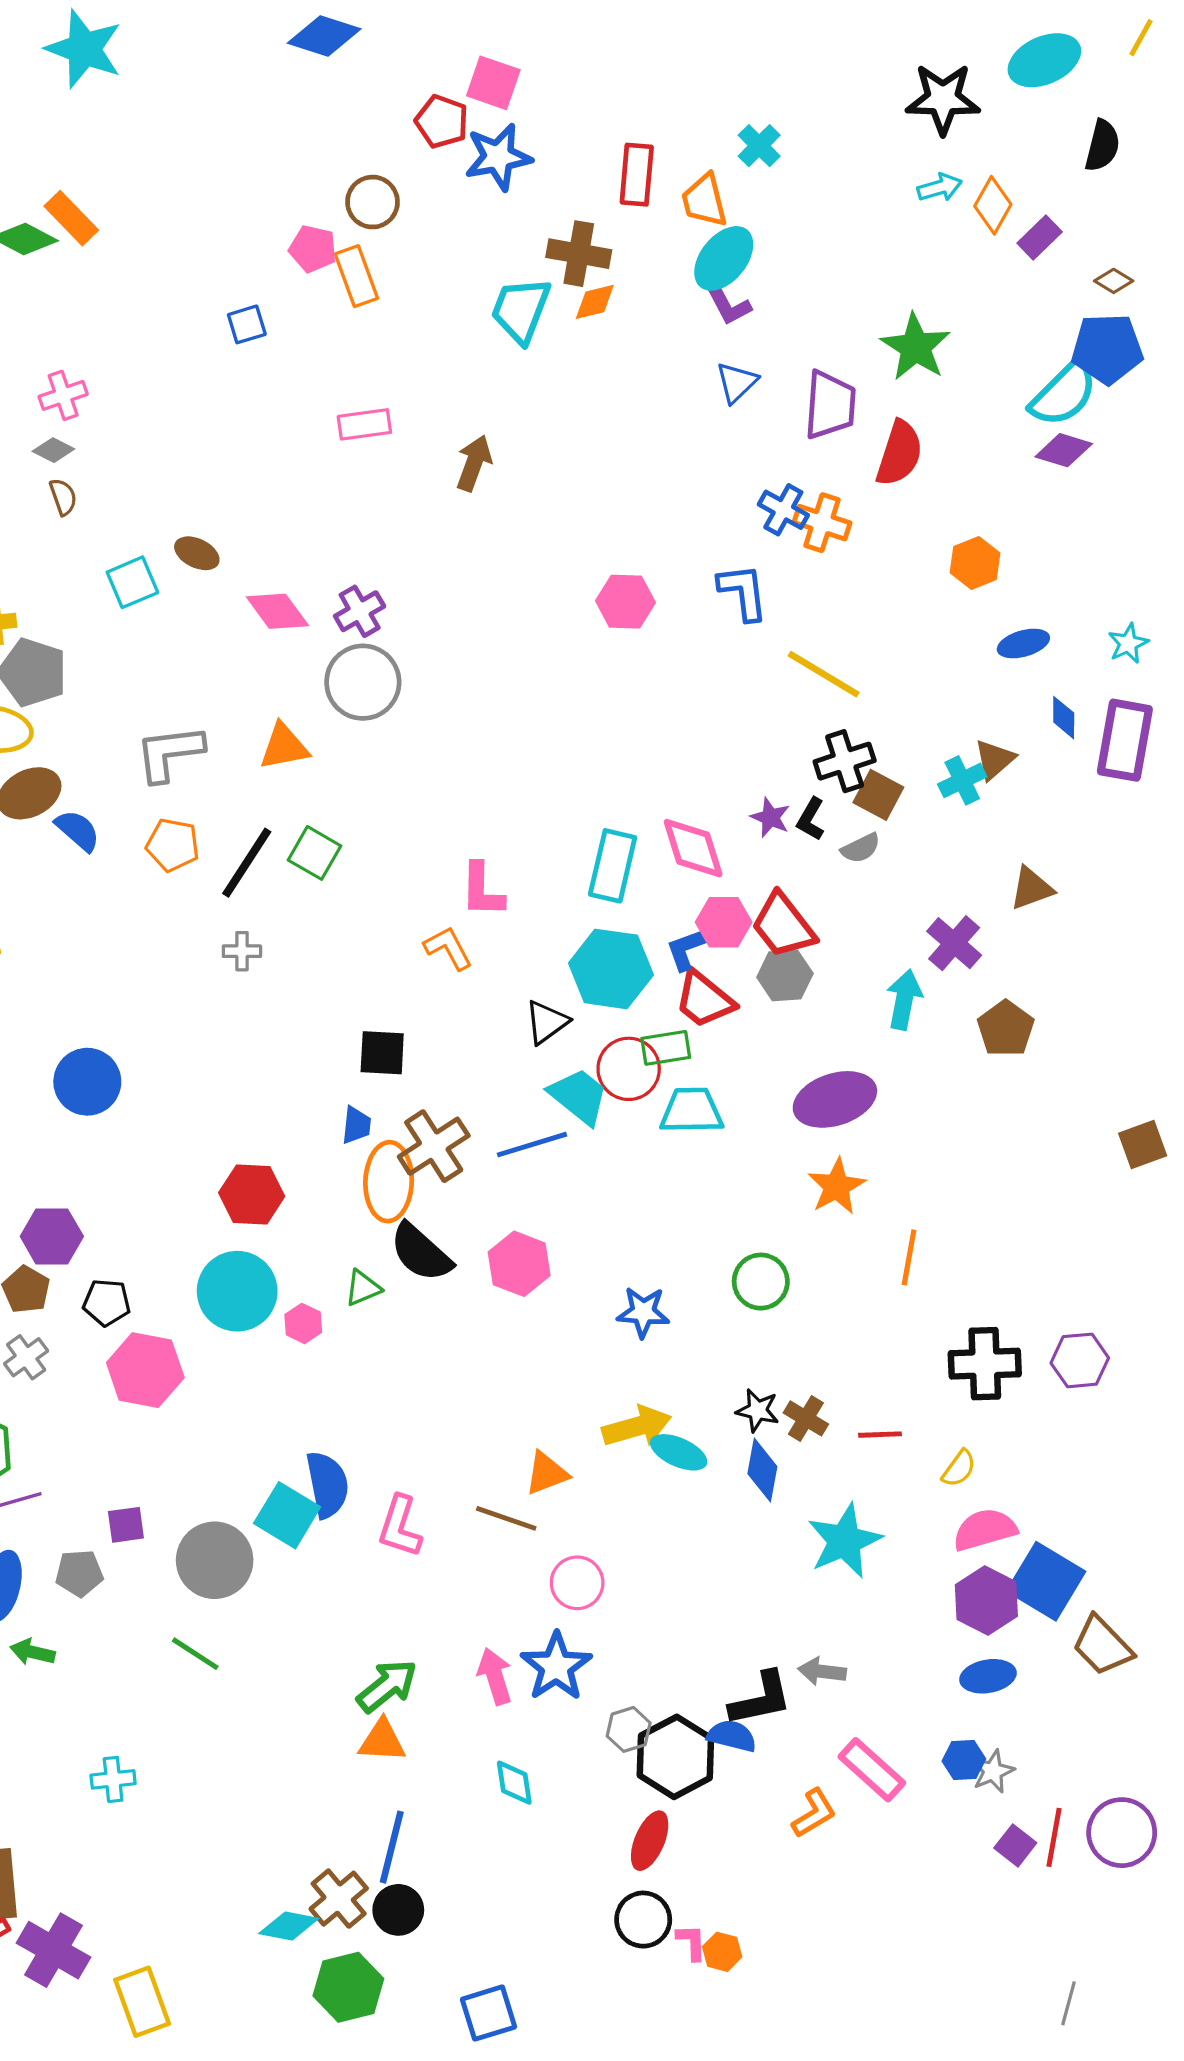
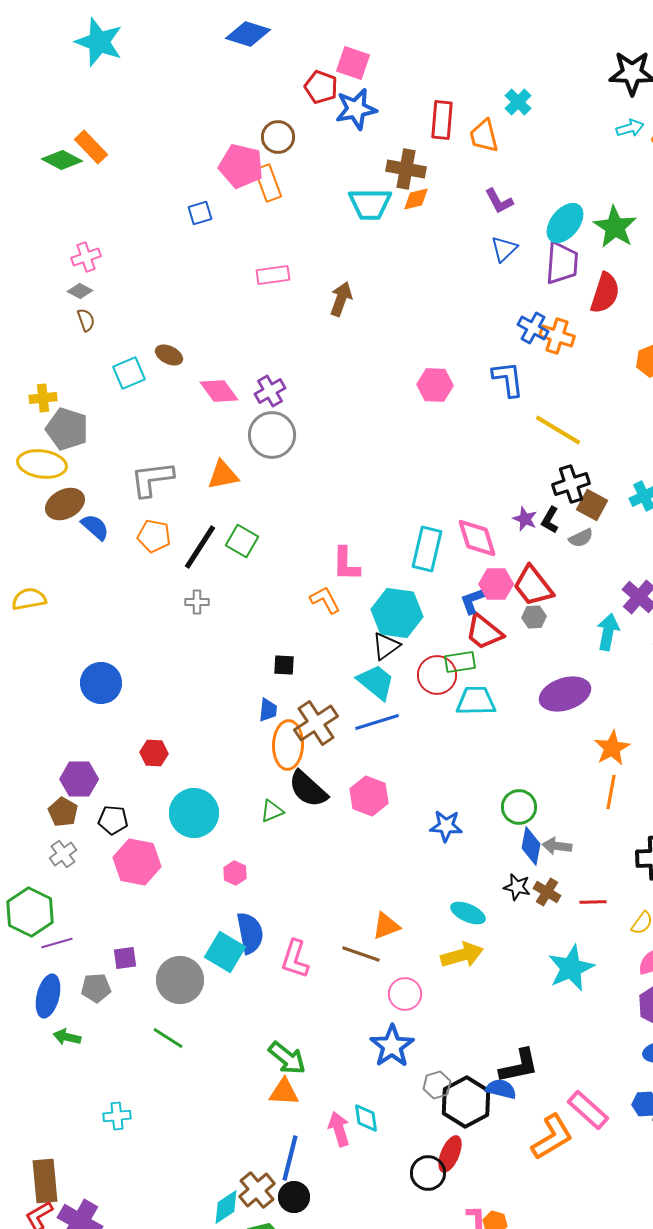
pink pentagon: (313, 249) -> (241, 166), size x1.5
cyan ellipse: (724, 258) -> (565, 223), moved
cyan trapezoid: (521, 310) -> (370, 204), turned -111
cyan hexagon: (611, 969) -> (397, 613), moved
gray hexagon: (785, 975) -> (534, 617), size x0.7
black square: (382, 1053) -> (284, 665), size x0.7
cyan trapezoid: (579, 1096) -> (376, 682), moved
orange star: (837, 1186) -> (612, 748), moved
red hexagon: (252, 1195) -> (154, 753), moved, size x0.7
pink hexagon: (303, 1323) -> (235, 873), moved
yellow arrow: (637, 1427) -> (462, 955), moved
blue diamond: (762, 1470) -> (531, 846), moved
gray arrow: (822, 1671) -> (557, 846), moved
pink arrow: (495, 1676) -> (339, 1129), moved
green arrow: (387, 1686) -> (287, 1058), turned 78
orange L-shape: (814, 1813) -> (552, 1137), size x1.5
black circle: (643, 1920) -> (428, 1173), moved
cyan diamond: (289, 1926) -> (226, 1207), turned -45

